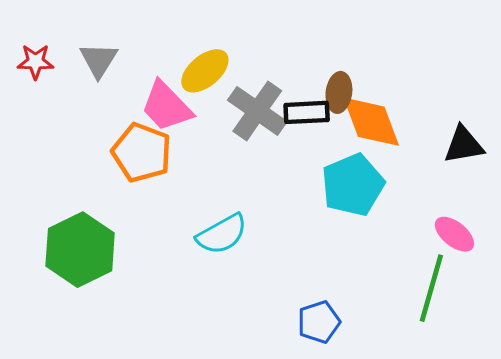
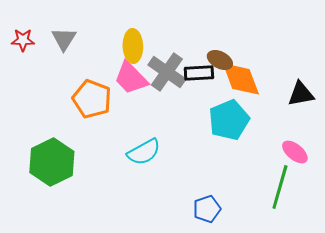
yellow ellipse: (205, 71) -> (133, 46), turned -52
brown ellipse: (339, 92) -> (220, 60), turned -70
pink trapezoid: (166, 106) -> (131, 78), moved

